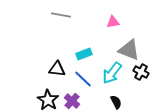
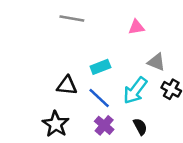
gray triangle: (129, 50) -> (156, 62), size x0.7
purple cross: (72, 101) -> (104, 125), moved

